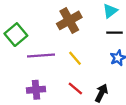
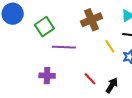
yellow line: (75, 58) -> (110, 46), moved
purple cross: (36, 90) -> (47, 76), moved

